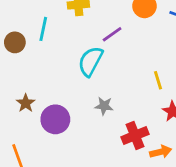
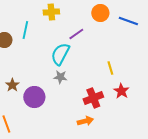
gray star: (104, 106) -> (60, 77), moved
red cross: (135, 136) -> (93, 98), moved
orange arrow: (161, 152) -> (85, 121), moved

